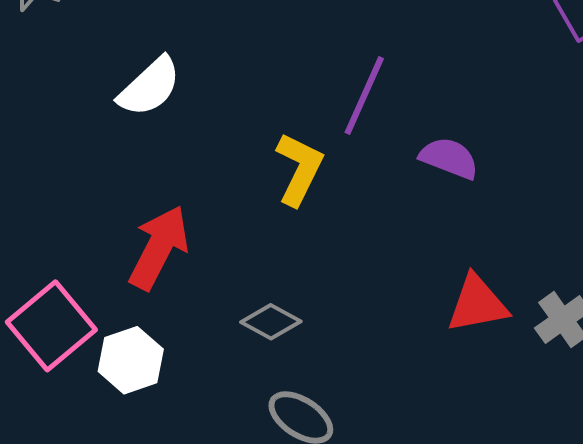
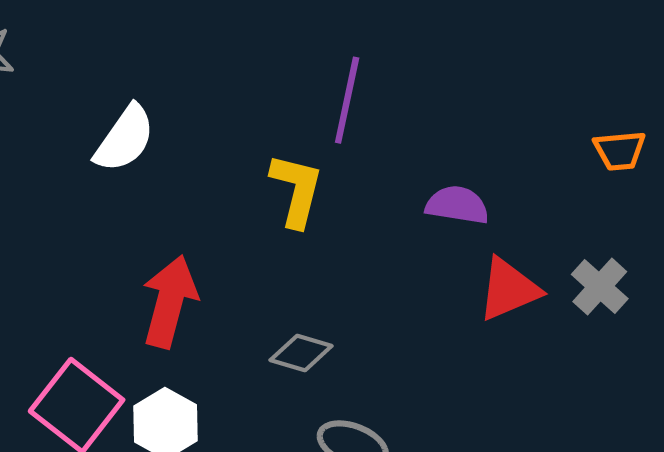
purple semicircle: (449, 158) -> (457, 205), moved

